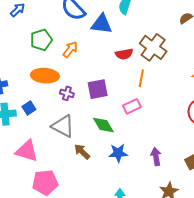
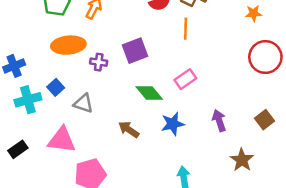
pink rectangle: (132, 106) -> (185, 79), moved
gray triangle: (63, 126) -> (83, 103), moved, size x0.7

